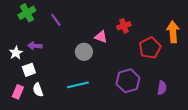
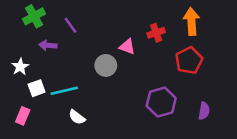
orange arrow: (173, 32) -> (191, 21), moved
purple arrow: (35, 46) -> (48, 45), moved
cyan line: (78, 85) -> (64, 91), moved
white semicircle: (38, 90) -> (77, 117), moved, turned -32

